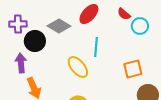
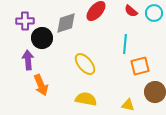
gray diamond: (59, 26) -> (66, 23), turned -50
cyan circle: (140, 26) -> (154, 13), moved
cyan line: (96, 47) -> (125, 44), moved

